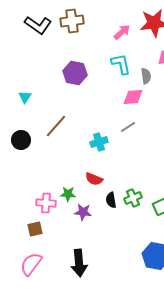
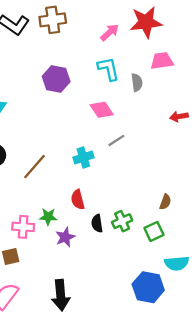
pink diamond: (133, 97) -> (102, 110), moved, turned 60
brown line: (56, 126) -> (34, 167), moved
red semicircle: (94, 179) -> (78, 200), turned 54
purple star: (83, 212) -> (65, 237), turned -30

